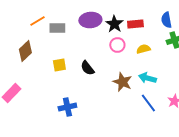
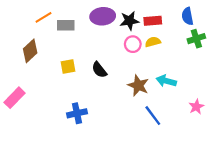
black star: (114, 24) -> (129, 21), turned 30
yellow semicircle: (143, 49) -> (153, 42), moved
blue line: (148, 103) -> (153, 116), moved

